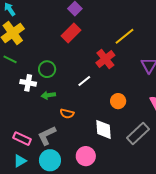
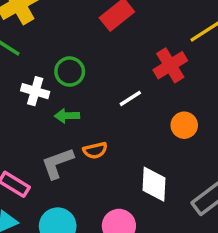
orange circle: (118, 101) -> (184, 125), moved
orange semicircle: (67, 114) -> (95, 150), turned -32
gray L-shape: (47, 135) -> (57, 163), moved

